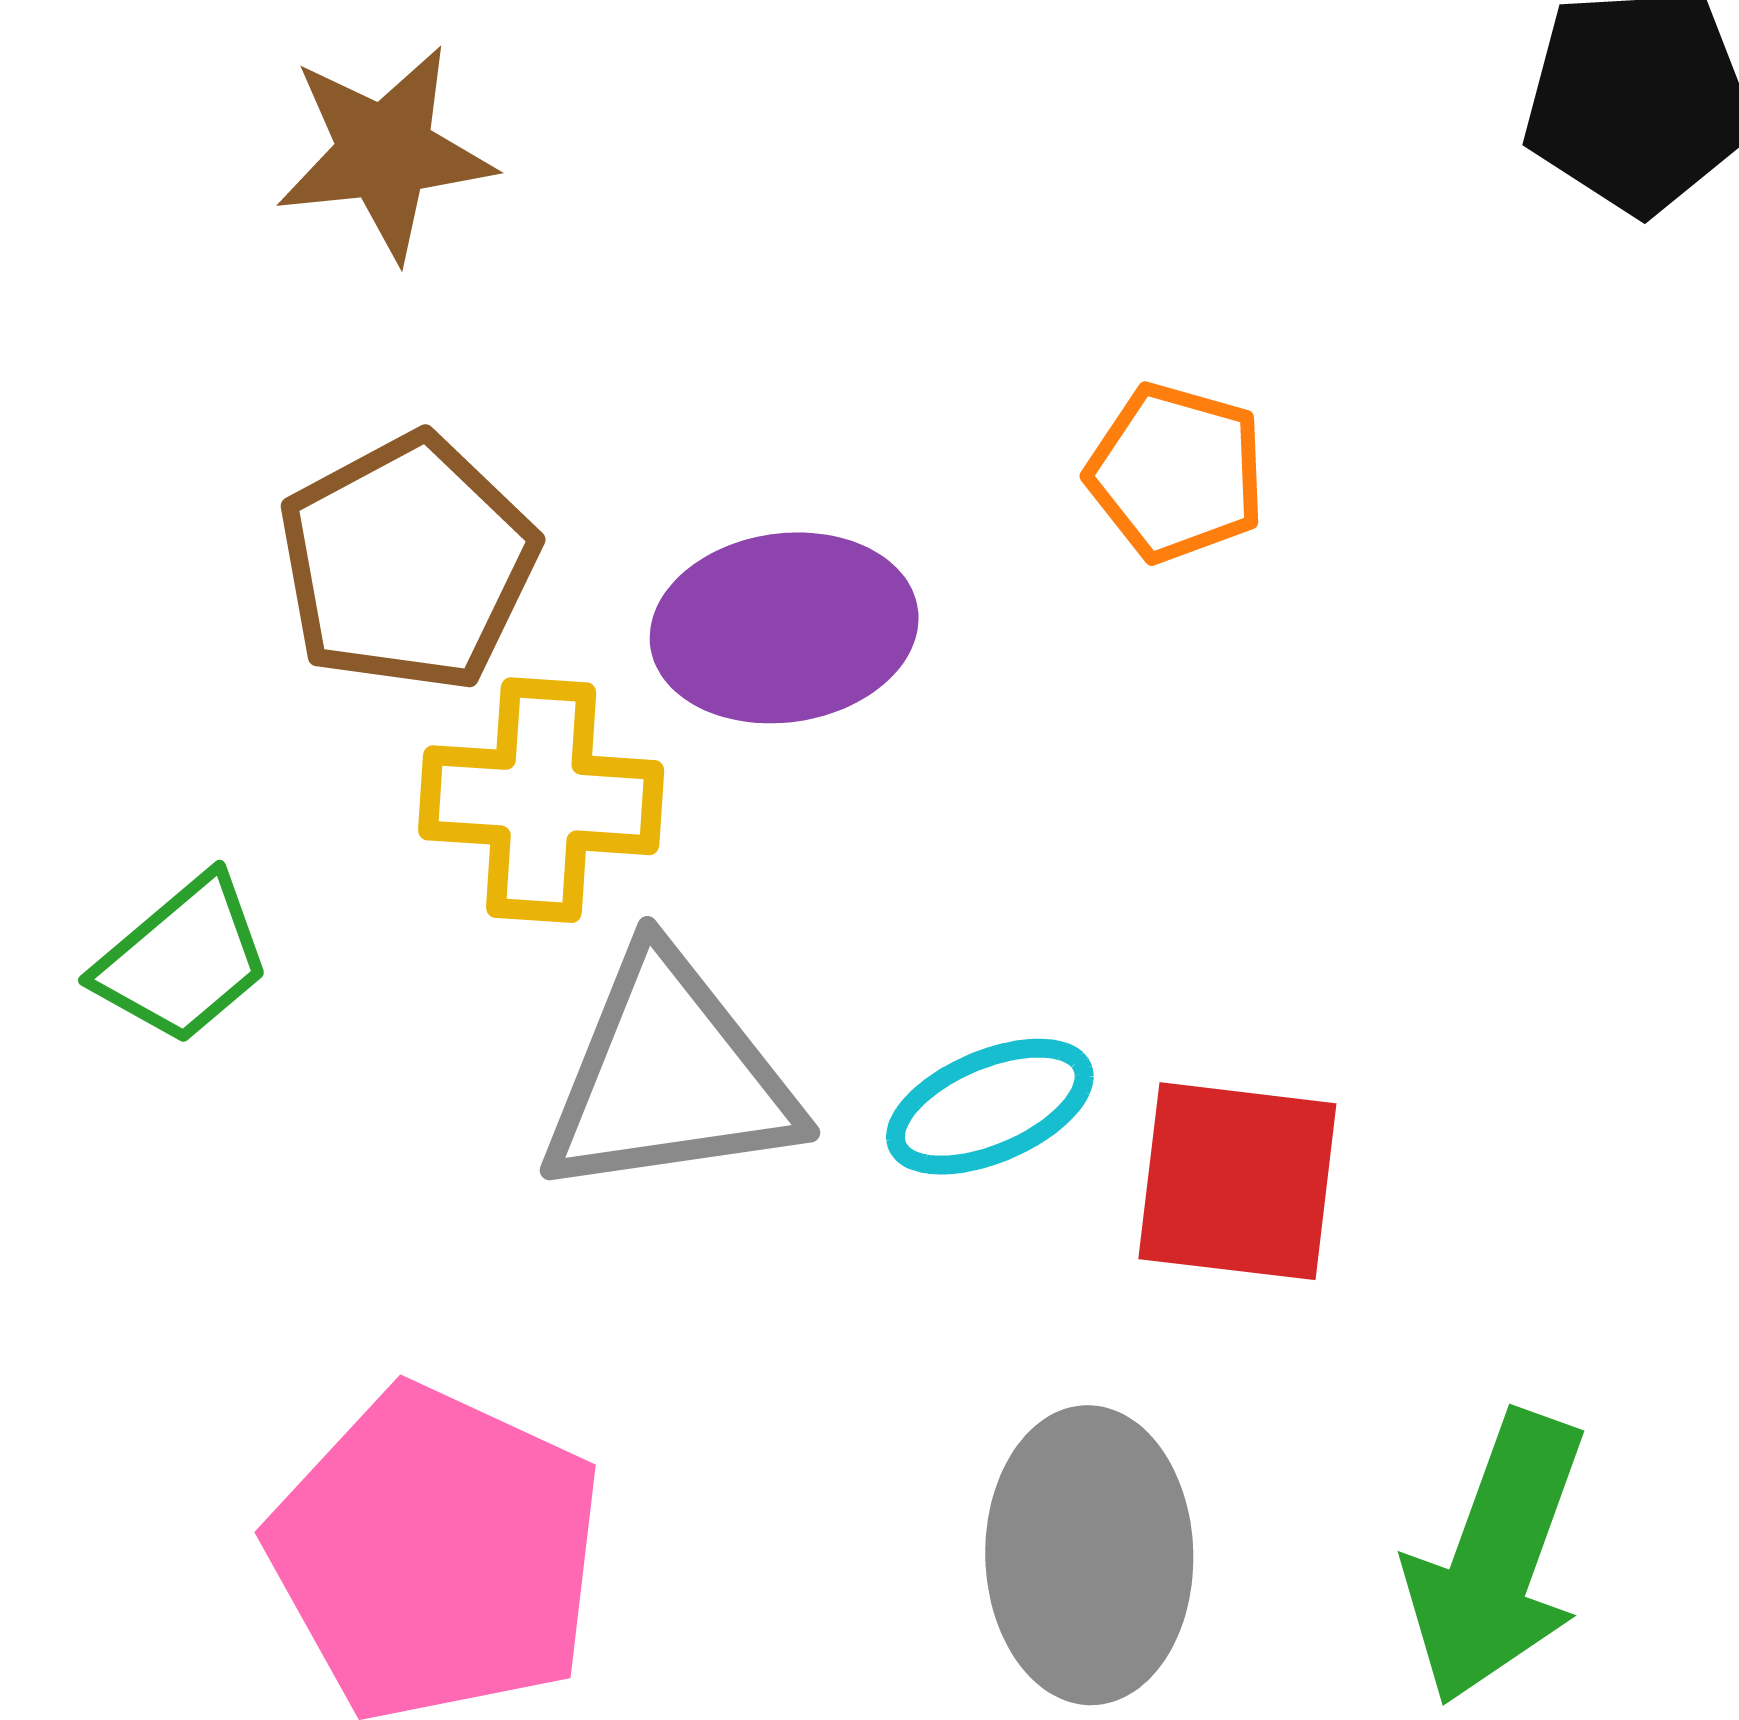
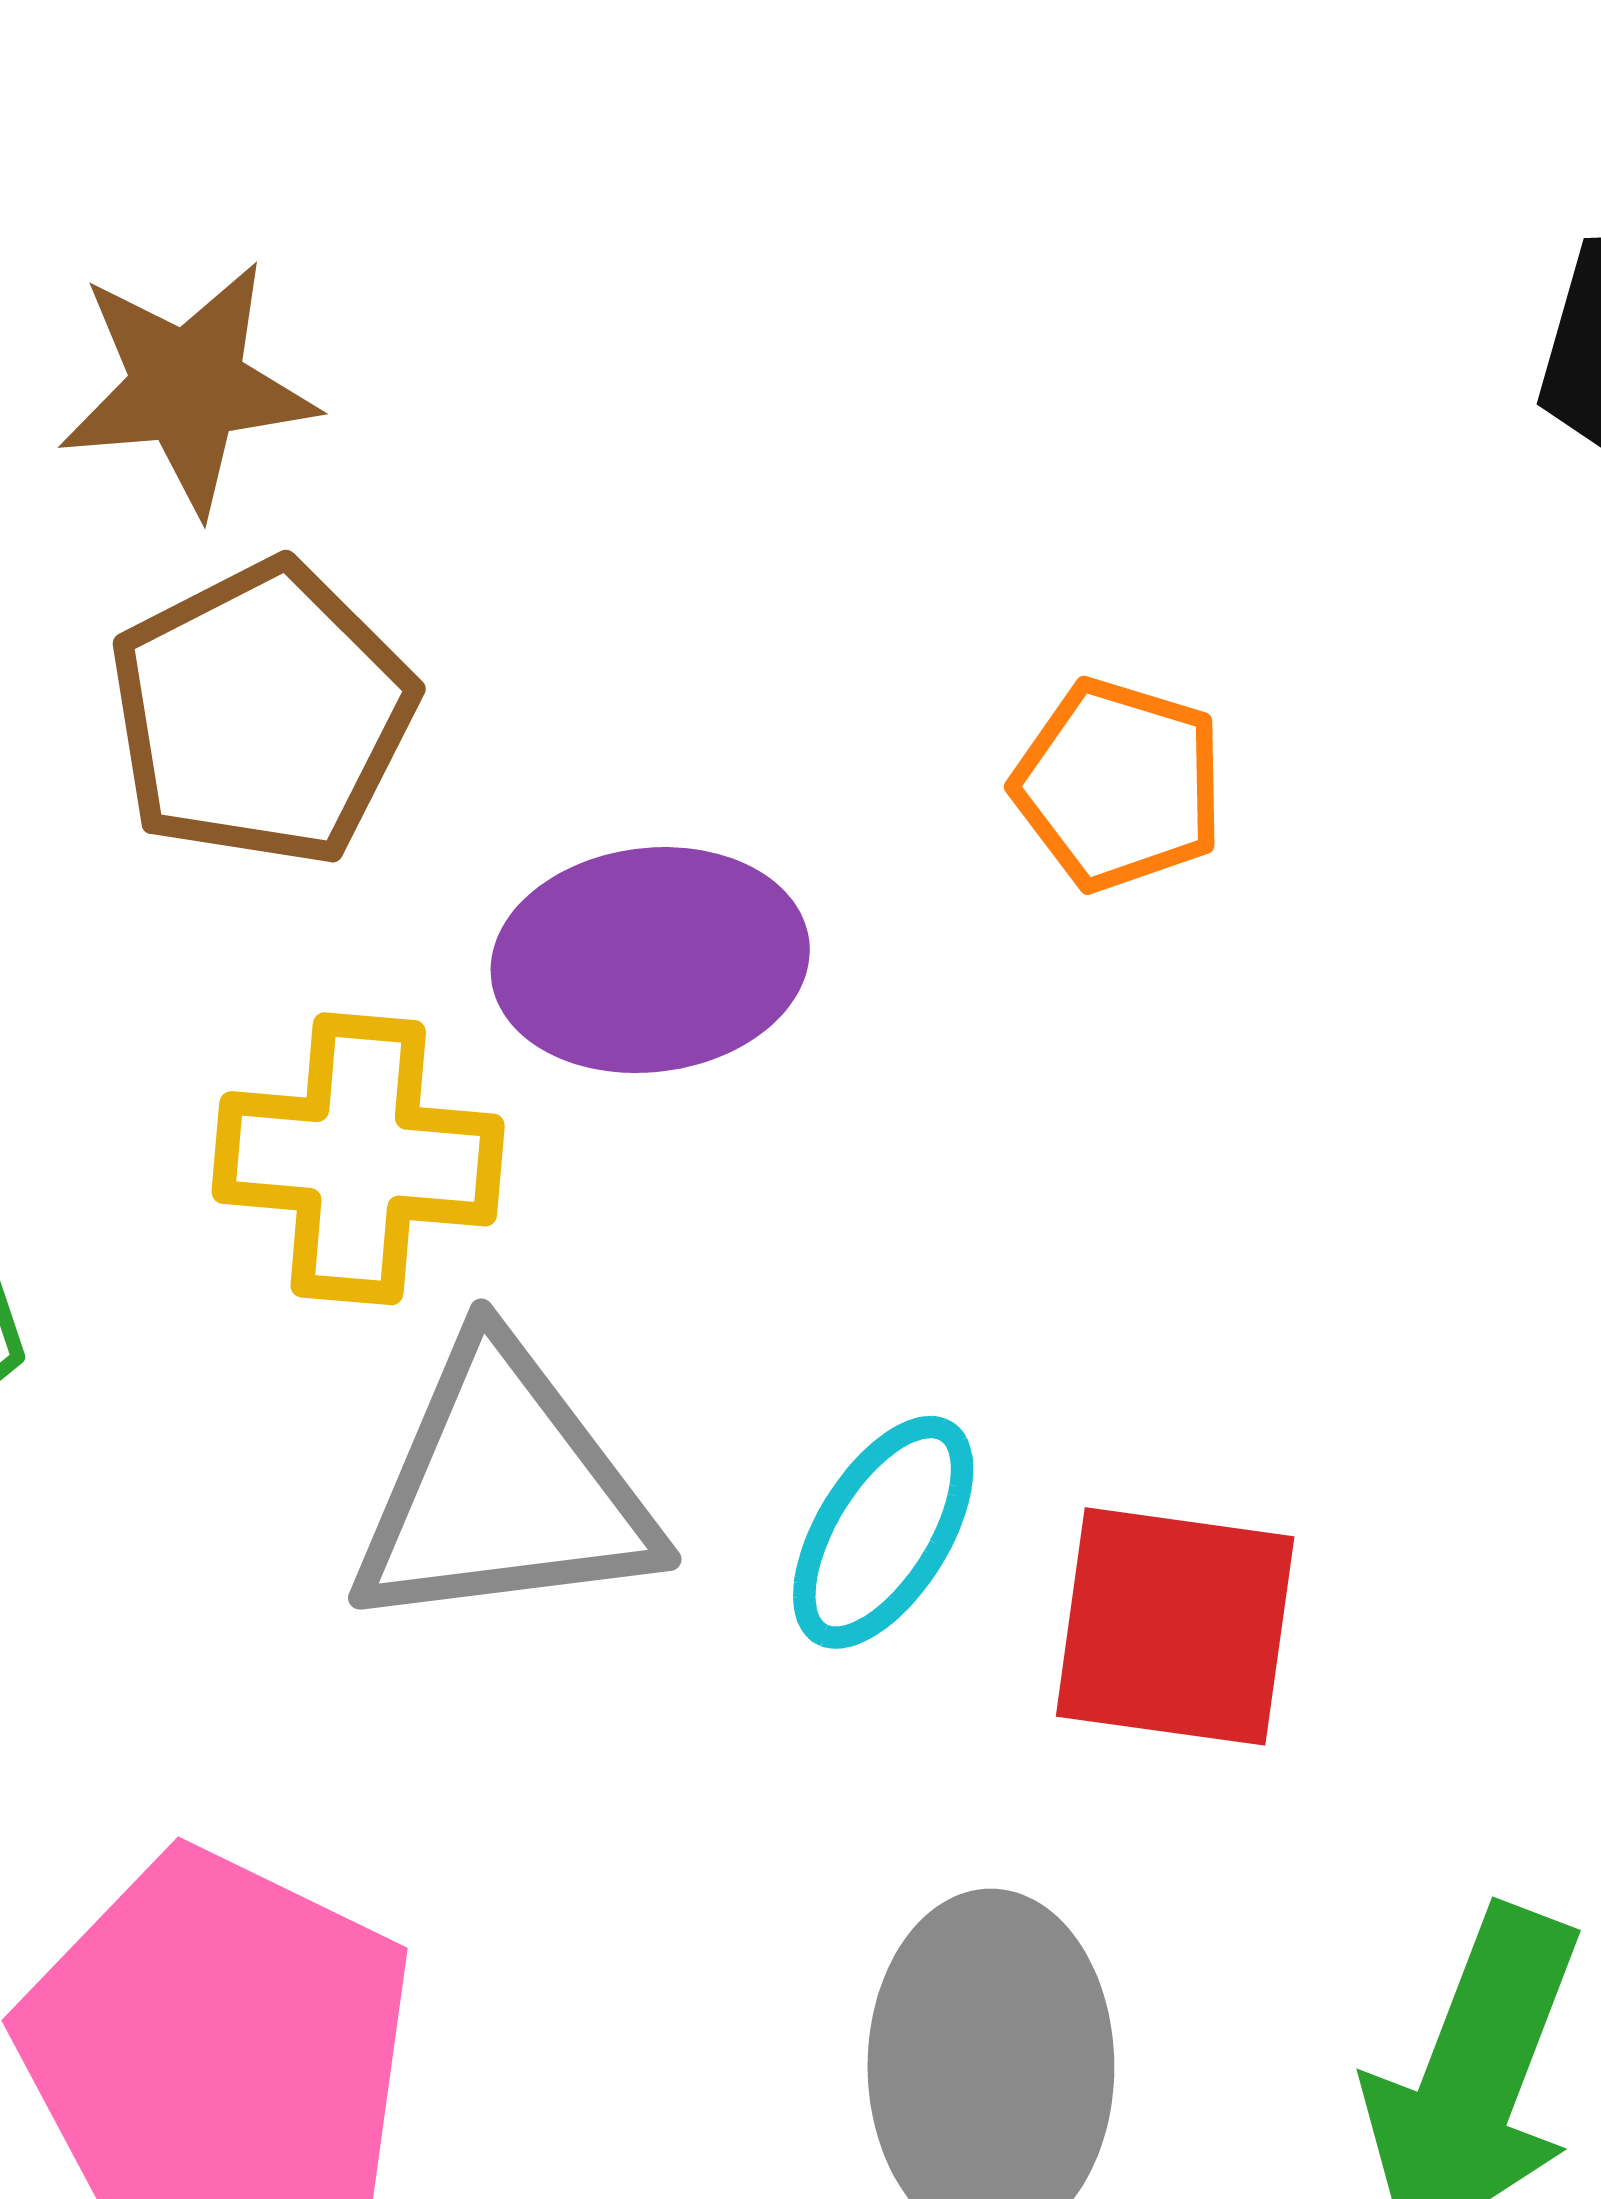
brown pentagon: (408, 563) -> (262, 714), moved
cyan ellipse: (990, 1107) -> (883, 1532), turned -36

